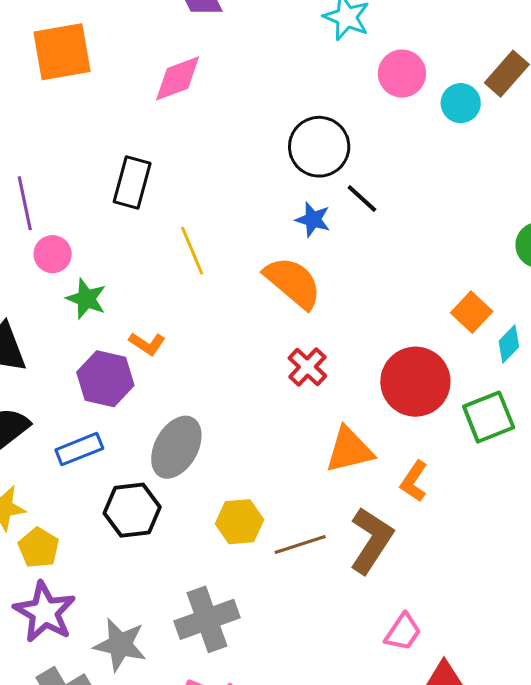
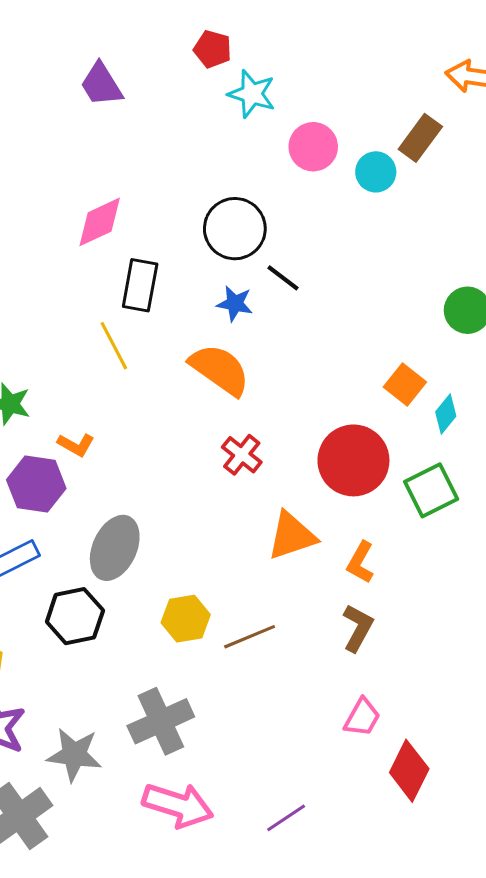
pink diamond: (178, 78) -> (100, 222), moved
black rectangle: (132, 183) -> (140, 285), moved
brown L-shape: (371, 540) -> (358, 628), moved, size x0.7

